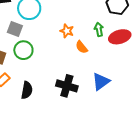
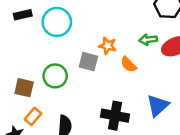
gray square: (15, 29) -> (88, 62), moved
green arrow: (99, 29) -> (148, 40), turned -80

